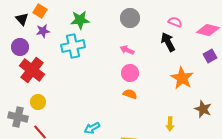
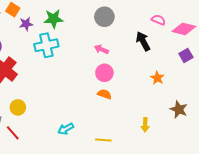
pink semicircle: (175, 22) -> (158, 20), moved
purple star: (43, 31) -> (26, 24), moved
orange star: (182, 78) -> (157, 78), size x0.6
yellow circle: (38, 102) -> (18, 107), moved

